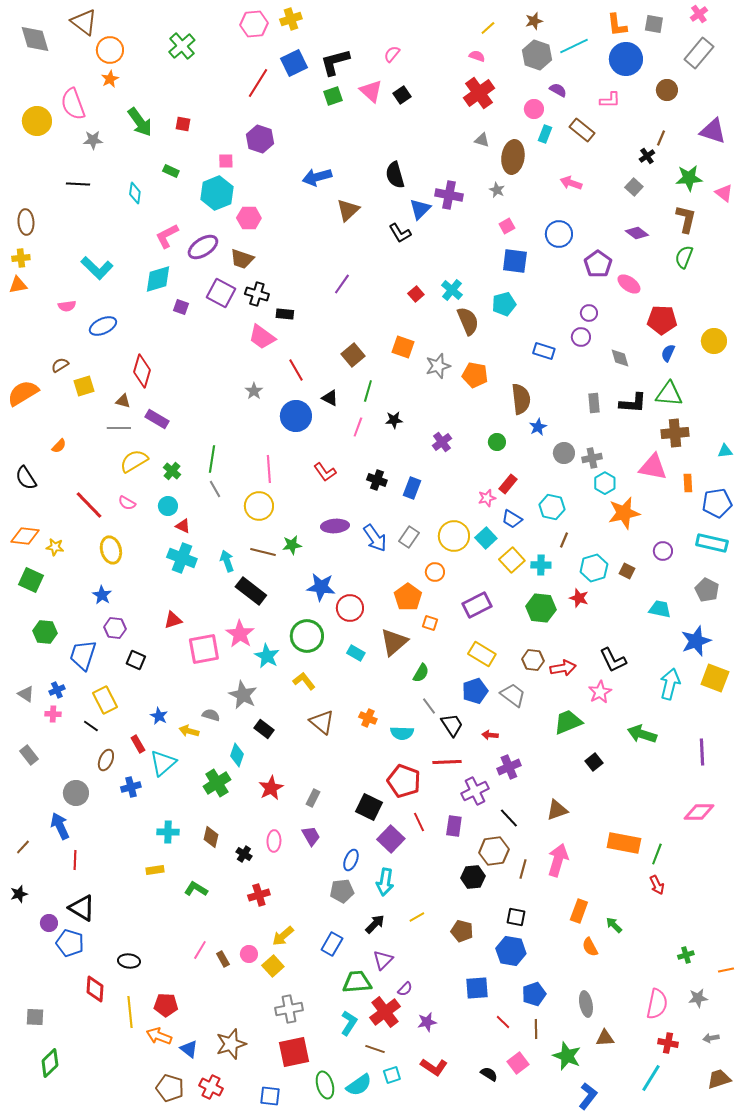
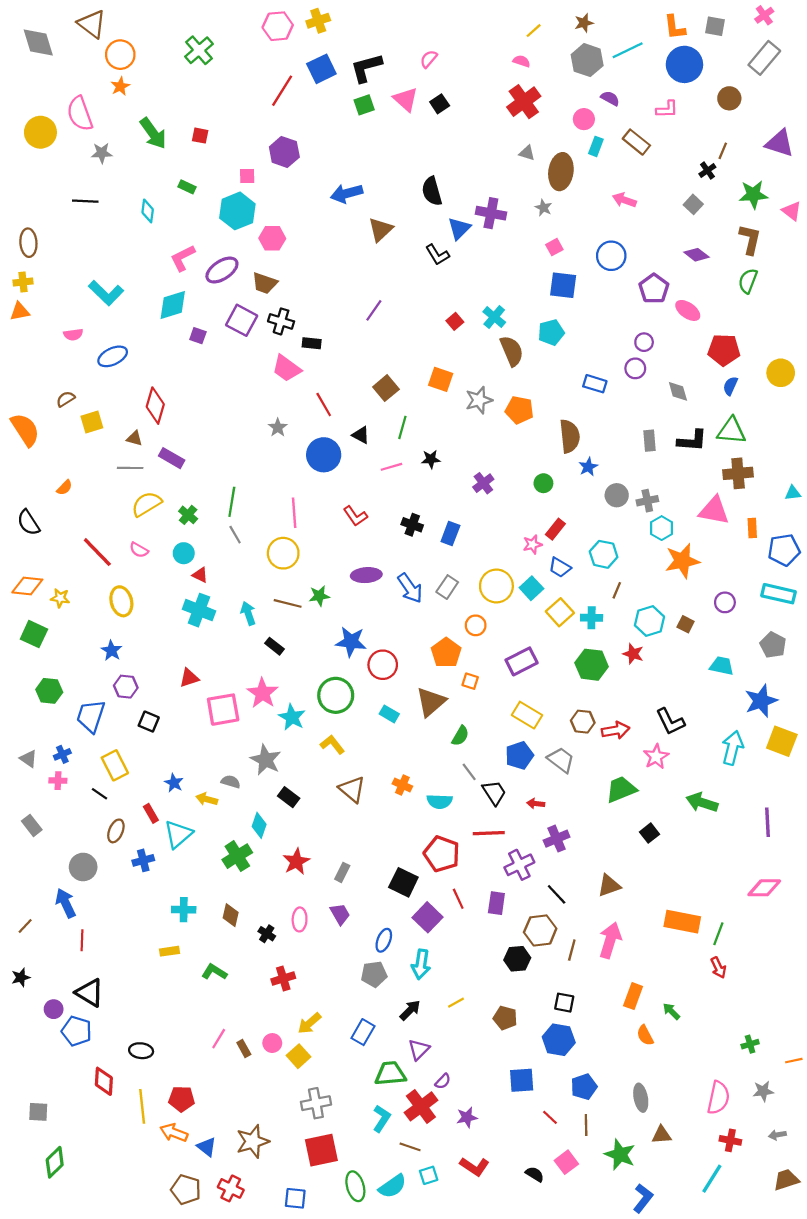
orange semicircle: (23, 393) -> (25, 430), turned 88
pink line: (358, 427) -> (391, 467), turned 54
black rectangle: (251, 591) -> (274, 646), size x0.6

